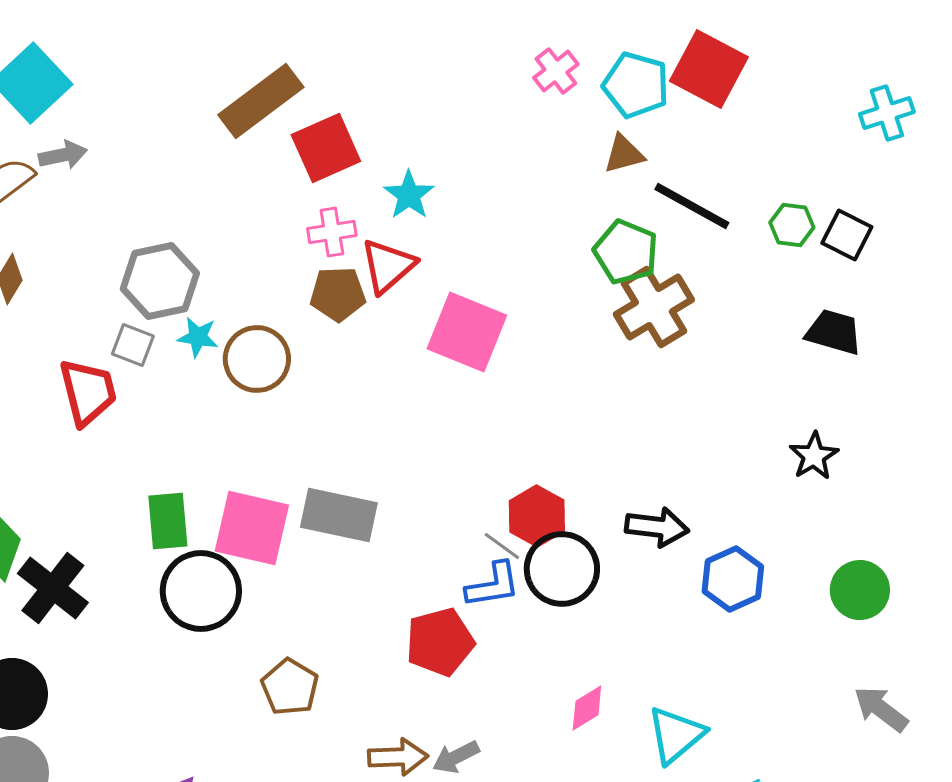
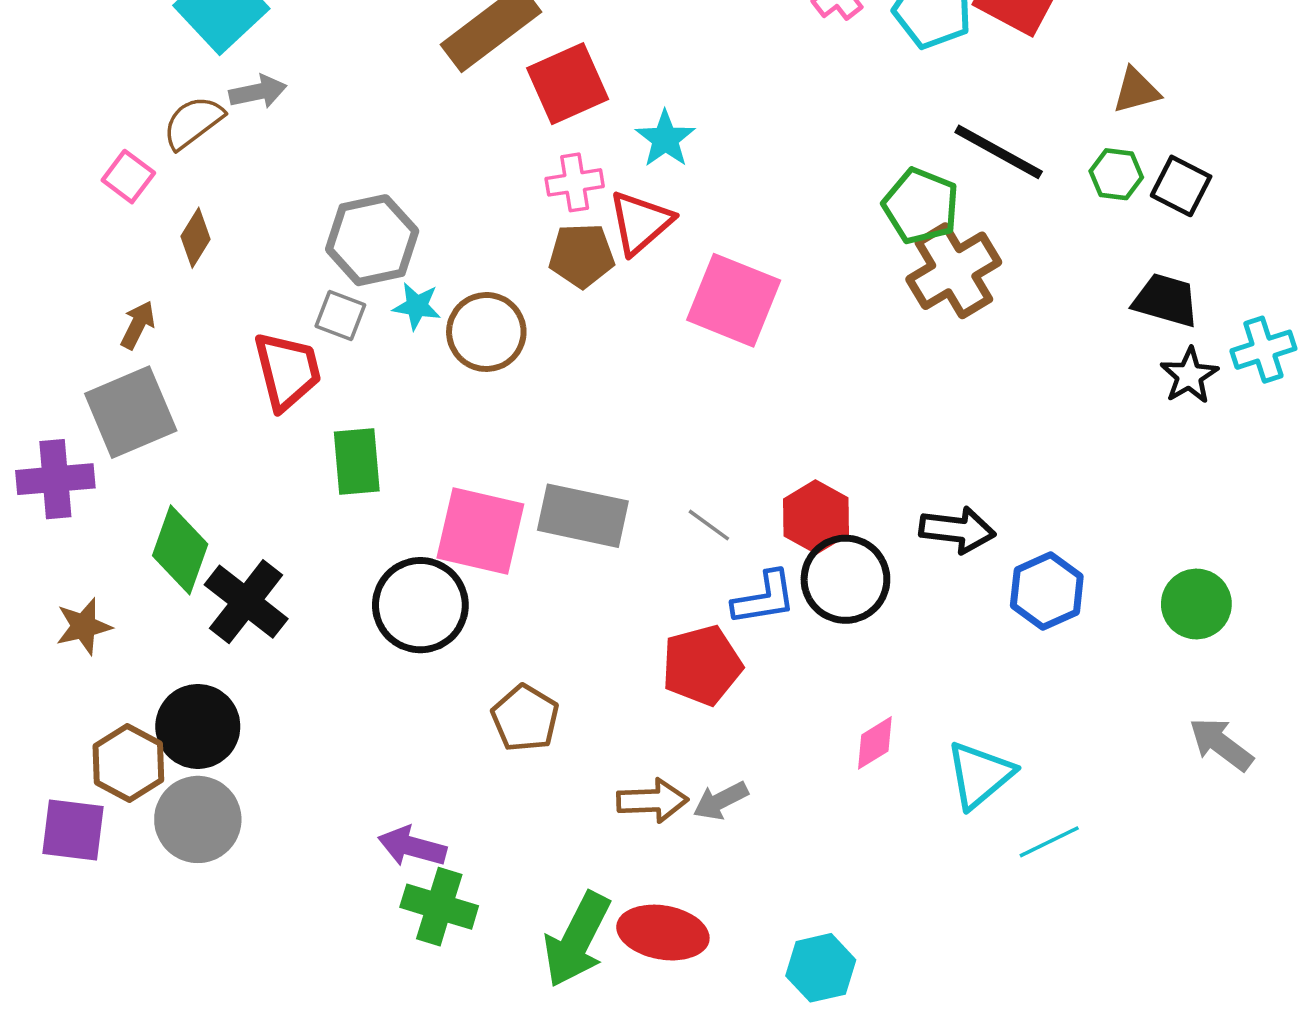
cyan cross: (887, 113) -> (1263, 350), moved
brown triangle: (624, 154) -> (1136, 91), moved
black star: (814, 456) -> (1189, 376), moved
green rectangle: (168, 521) -> (357, 462), moved
gray line: (502, 546) -> (709, 525), moved

